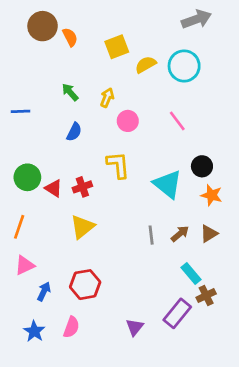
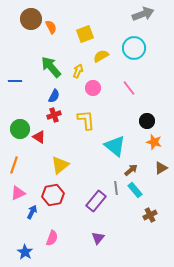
yellow semicircle: (146, 65) -> (101, 56), moved
green arrow: (70, 92) -> (51, 67), size x1.6
cyan triangle: (168, 184) -> (115, 146), moved
red cross: (82, 187) -> (54, 115), moved
brown triangle: (209, 234) -> (161, 168), moved
gray line: (151, 235) -> (116, 188), moved
cyan rectangle: (191, 274) -> (135, 190), moved
red hexagon: (85, 285) -> (53, 195), moved
purple rectangle: (177, 313) -> (96, 201), moved
blue star: (34, 331) -> (25, 252), moved

